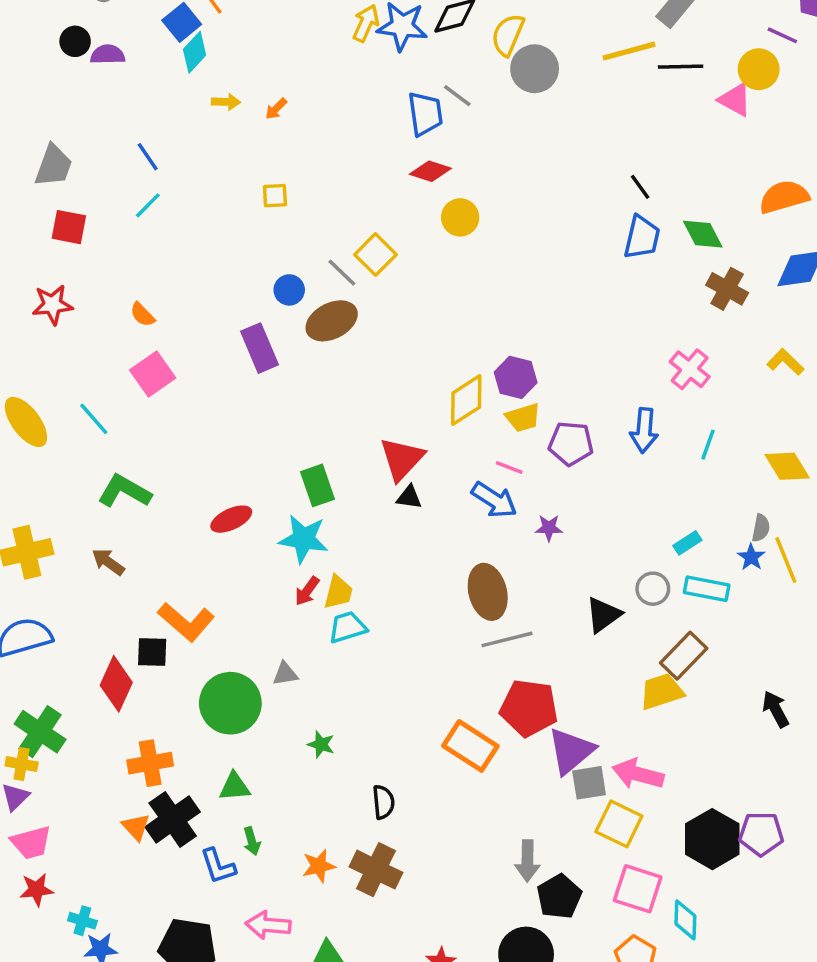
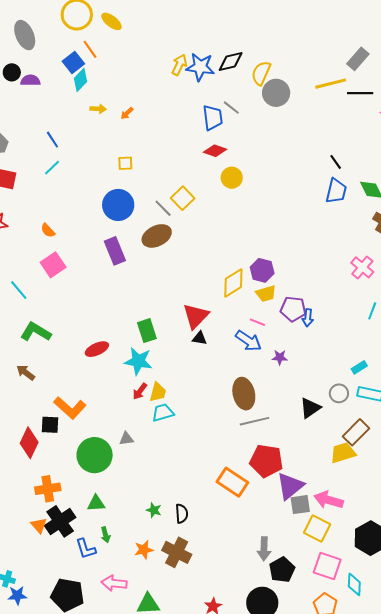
blue circle: (289, 290) -> (118, 205), moved, size x1.8
blue arrow: (644, 430) -> (308, 318), moved, size x0.7
green star: (321, 744) -> (154, 510), moved

